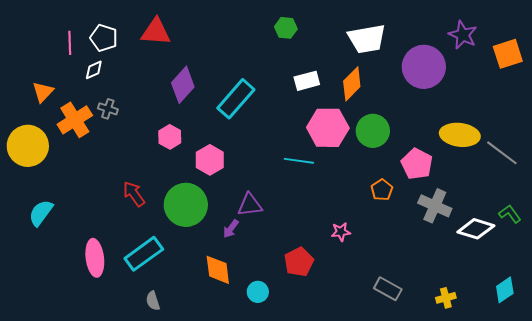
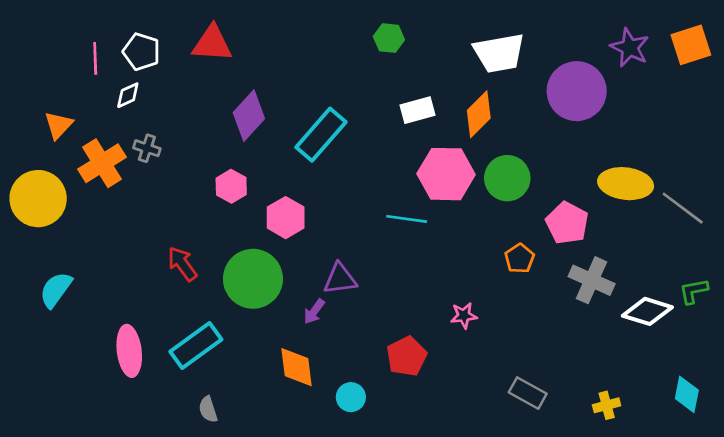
orange square: (508, 54) -> (691, 45), moved
green L-shape: (510, 214) -> (694, 291), turned -65
cyan diamond: (505, 290) -> (687, 394), turned -44

